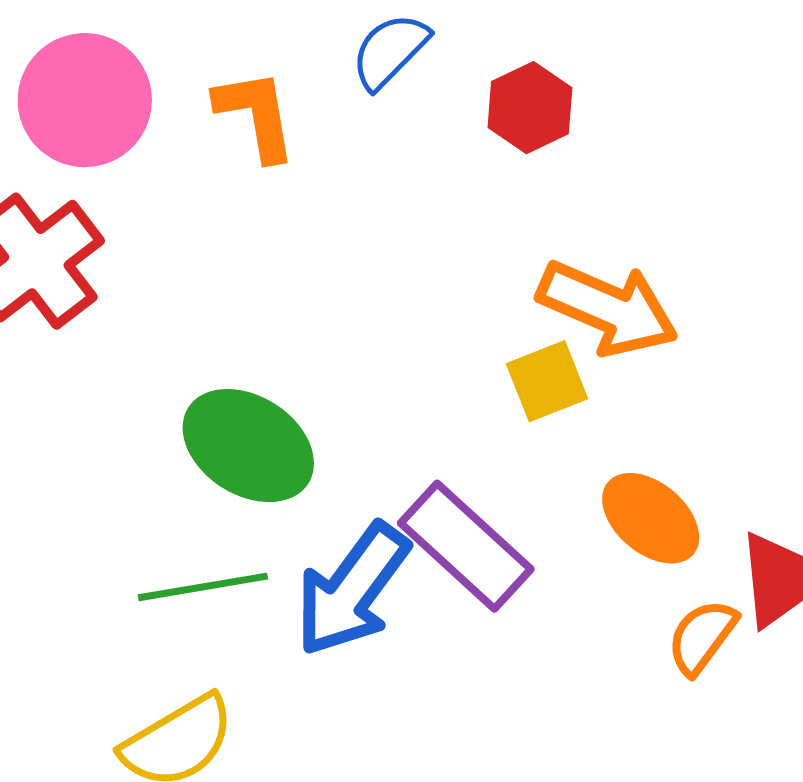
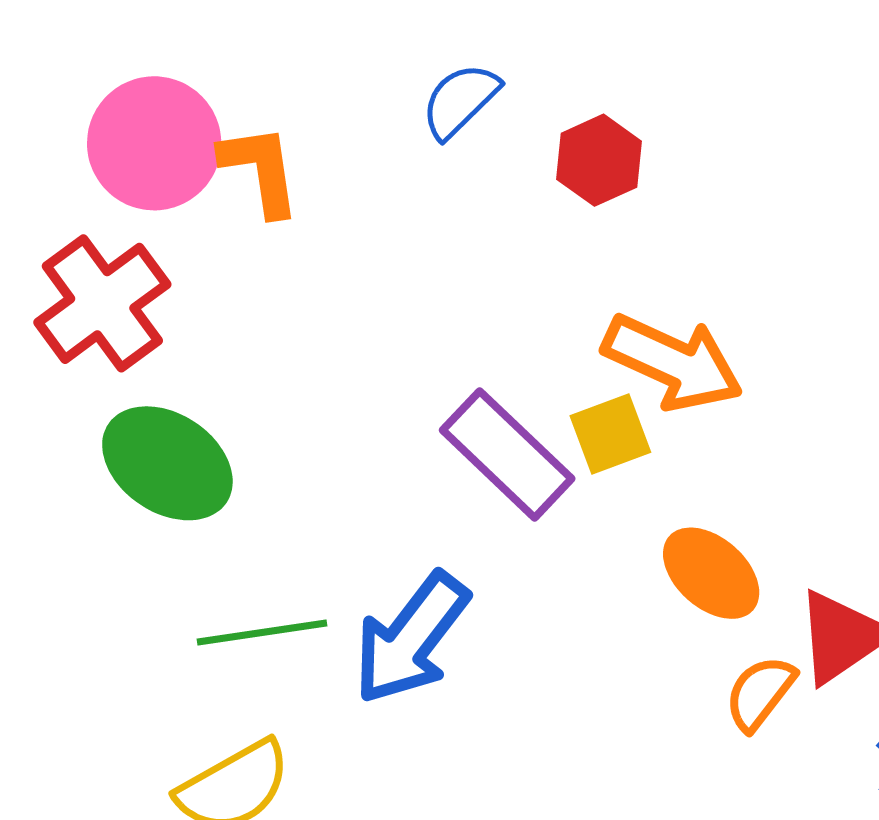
orange L-shape: (256, 115) -> (260, 170), moved
green ellipse: (248, 446) -> (167, 463), moved
purple rectangle: (466, 546) -> (507, 454), moved

